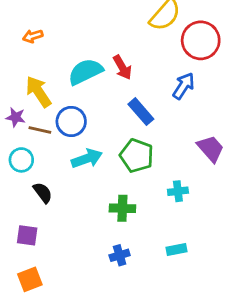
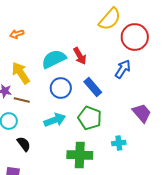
blue circle: (71, 121) -> (61, 88), moved
green cross: (122, 208) -> (80, 155), size x1.4

